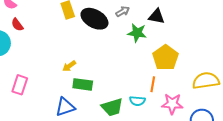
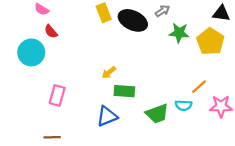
black triangle: (157, 16) -> (221, 13), moved
yellow pentagon: (165, 58) -> (210, 41), moved
orange line: (153, 84) -> (199, 87), turned 42

